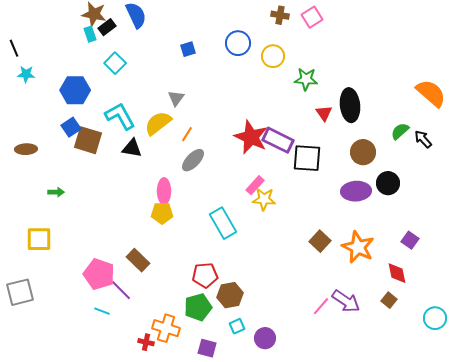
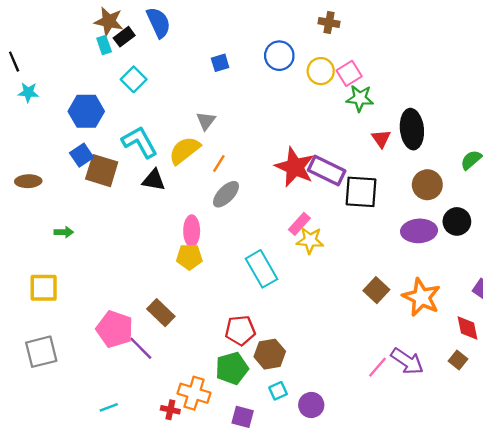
pink square: (312, 17) -> (349, 73), moved
gray square: (20, 292) -> (41, 352), moved
cyan line: (102, 311) -> (109, 407), moved, turned -42

